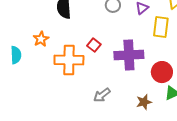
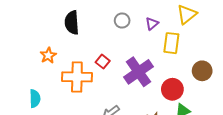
cyan semicircle: (16, 55) -> (35, 99), moved
purple cross: (129, 55) -> (139, 72), turned -32

